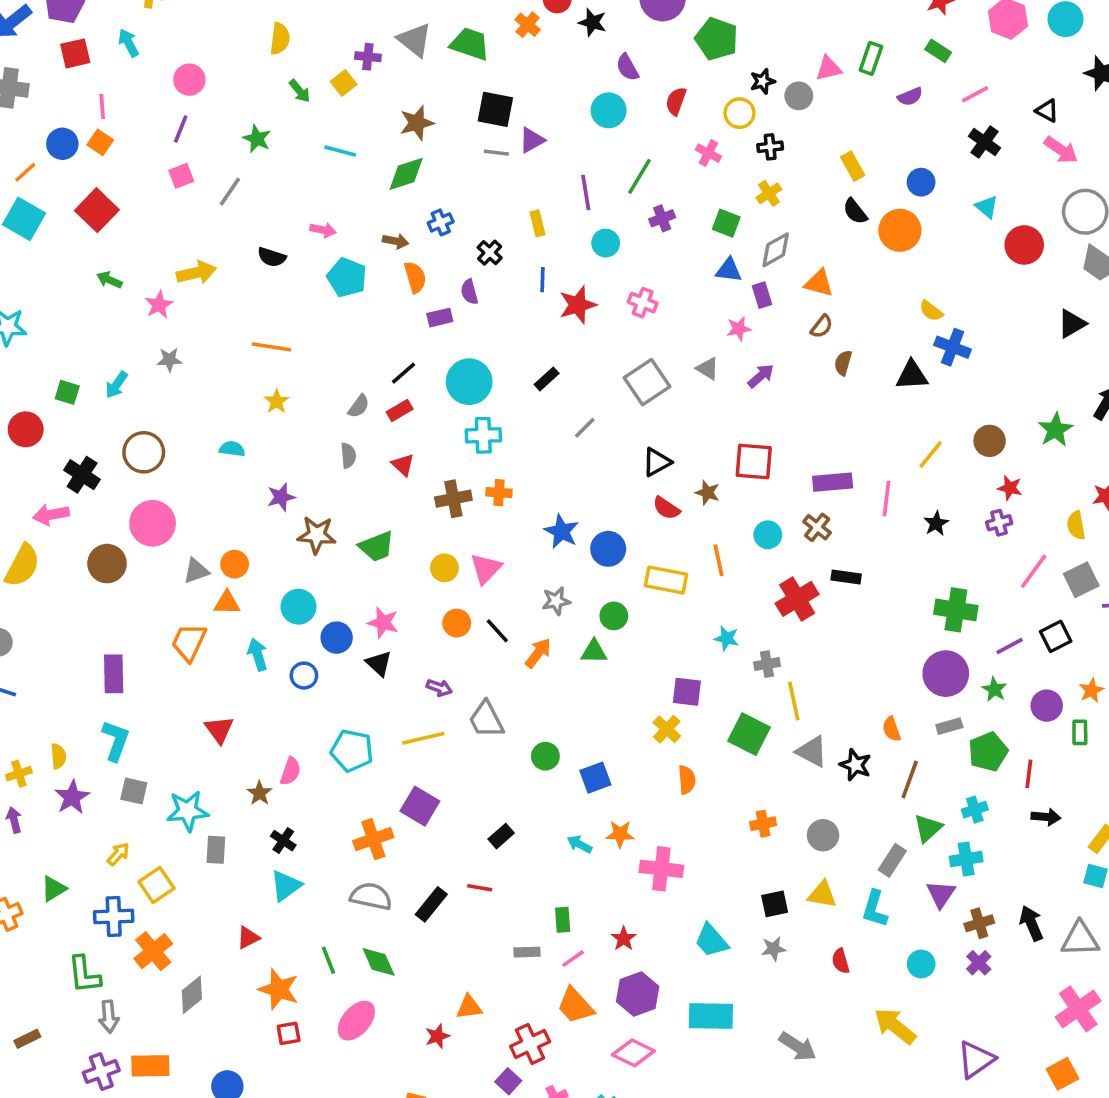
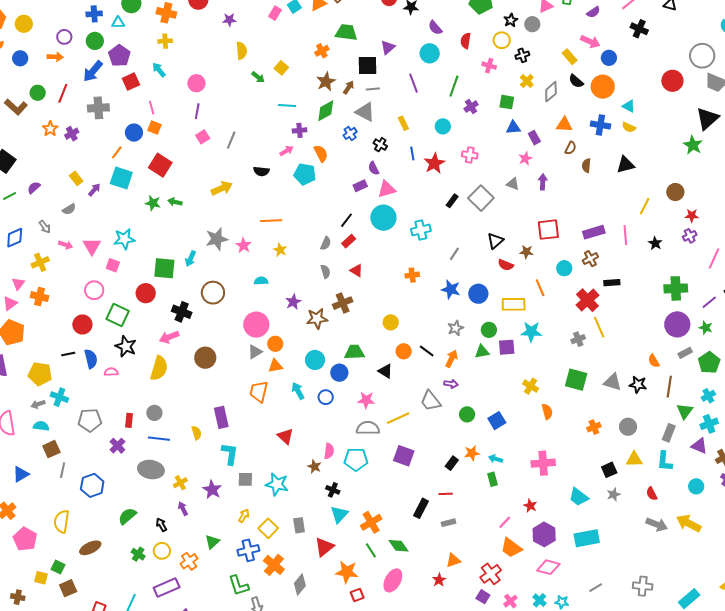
orange cross: (528, 25) -> (322, 51), moved, turned 32
gray triangle: (415, 40) -> (365, 112), moved
purple cross: (368, 57) -> (300, 130), moved
green star: (257, 139) -> (153, 203), moved
purple triangle: (532, 140) -> (388, 47), moved
pink arrow: (1061, 150) -> (590, 42), moved
purple line: (586, 192) -> (413, 83), moved
cyan triangle: (987, 207) -> (629, 106), moved
pink arrow: (323, 230) -> (286, 151), turned -32
brown arrow: (396, 241) -> (349, 87), moved, turned -56
gray diamond: (776, 250) -> (551, 92), moved
orange semicircle: (415, 277) -> (321, 153), moved
pink star: (159, 305) -> (243, 245), moved
black triangle: (1072, 324) -> (707, 119), size x1.4
blue cross: (953, 347) -> (600, 125), moved
gray star: (169, 360) -> (217, 239), size x1.6
purple arrow: (761, 376) -> (543, 182), turned -35
black rectangle: (547, 379) -> (452, 201), moved
green square: (67, 392) -> (164, 268), size x1.6
gray line: (585, 428) -> (454, 254), moved
green star: (1055, 430) -> (693, 145), moved
cyan cross: (483, 435) -> (421, 230), moved
brown cross: (453, 499) -> (343, 303), moved
pink circle: (153, 523) -> (256, 325), moved
brown cross: (817, 527) -> (590, 259), turned 35
green trapezoid: (377, 546) -> (354, 352), moved, turned -150
pink triangle: (486, 569) -> (387, 189), moved, turned 42
pink star: (383, 623) -> (366, 400), moved
cyan star: (727, 638) -> (531, 332), moved, size x1.5
black triangle: (379, 664) -> (385, 371), moved
purple arrow: (439, 688) -> (451, 384), moved
purple square: (687, 692) -> (507, 347), moved
yellow line: (794, 701) -> (599, 327), moved
cyan pentagon: (352, 751) -> (356, 459), moved
yellow semicircle: (58, 756) -> (197, 433), moved
cyan star: (188, 811) -> (277, 484), turned 30
orange star: (620, 834) -> (472, 453), moved
orange cross: (373, 839) -> (371, 522), moved
gray rectangle: (216, 850) -> (299, 525), moved
purple triangle: (941, 894) -> (699, 446), turned -30
gray semicircle: (371, 896) -> (368, 428), moved
green rectangle: (563, 920) -> (492, 479), moved
red triangle: (248, 938) -> (324, 547), size x1.5
gray rectangle: (527, 952) -> (449, 523), moved
gray arrow: (798, 1046) -> (657, 524), moved

